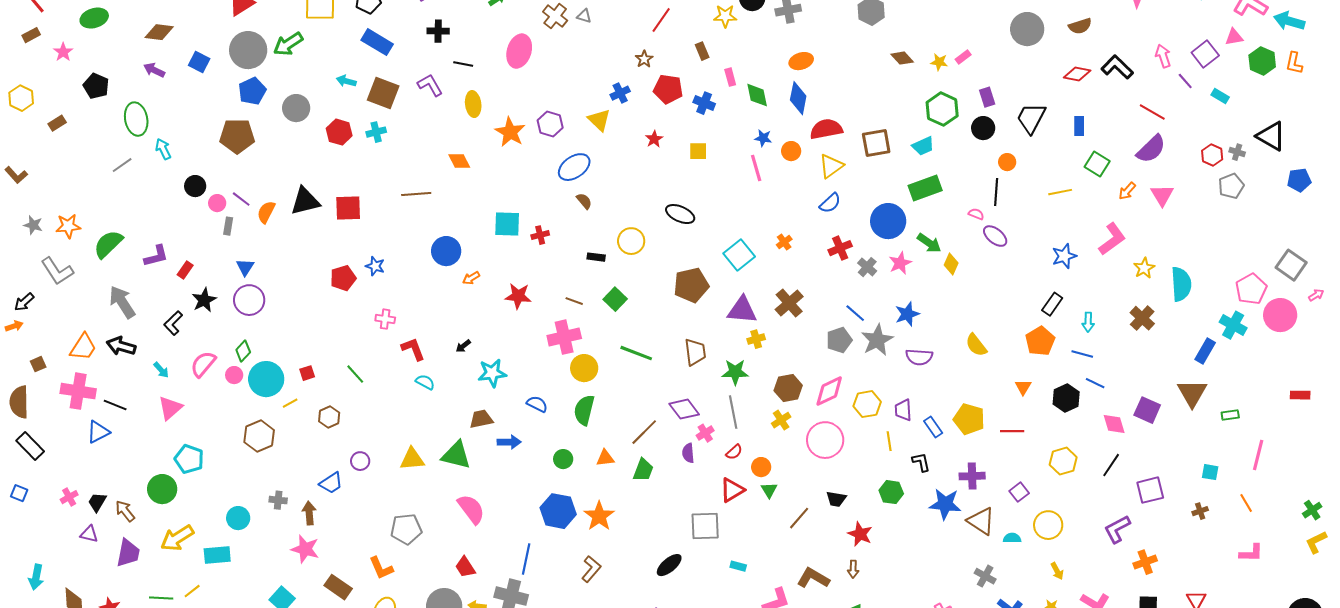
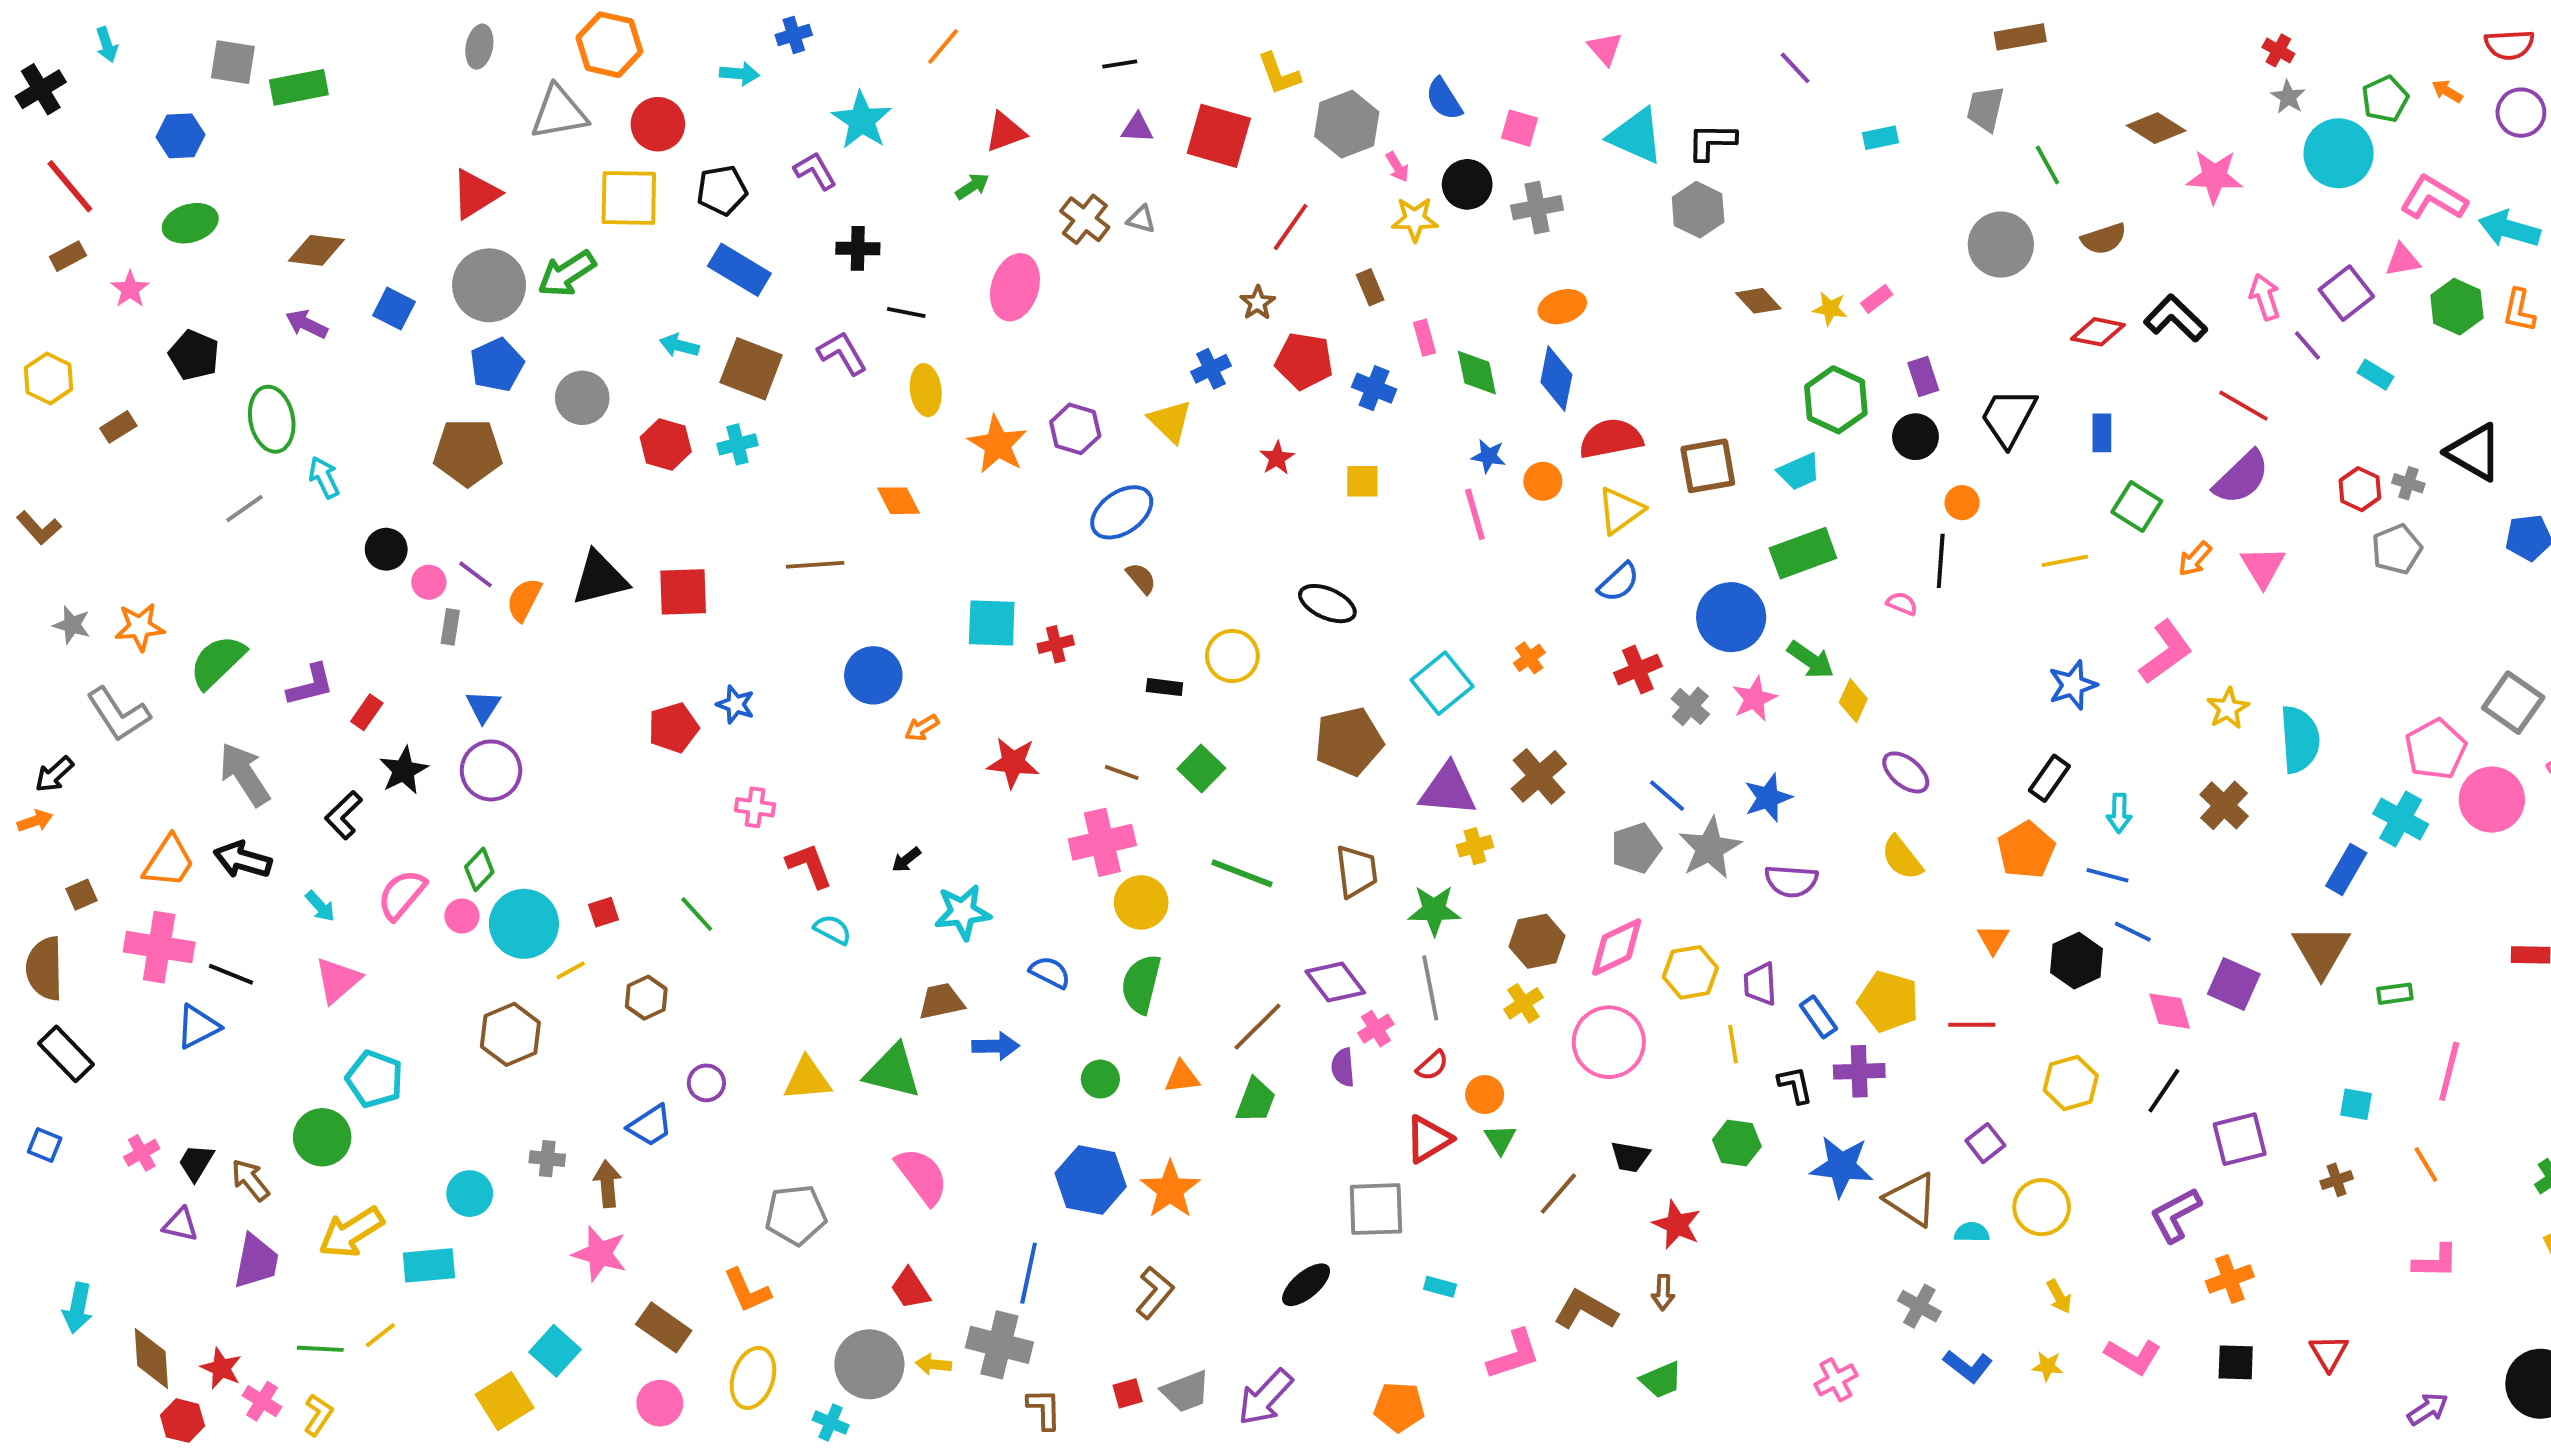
purple ellipse: (995, 236) -> (1906, 772), moved
purple cross: (972, 476) -> (1859, 1071), moved

